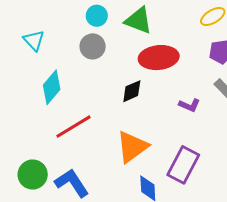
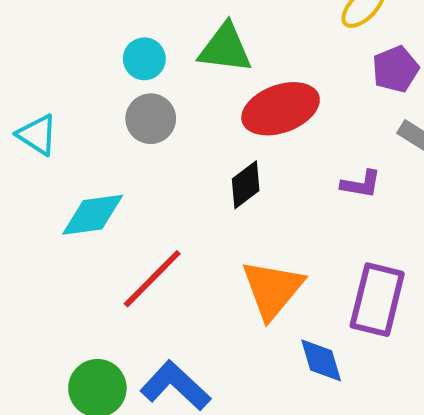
cyan diamond: (52, 87) -> (93, 215), turned 56

